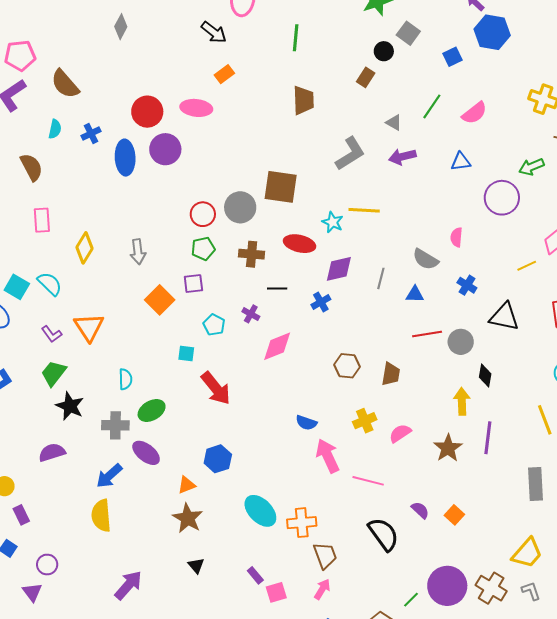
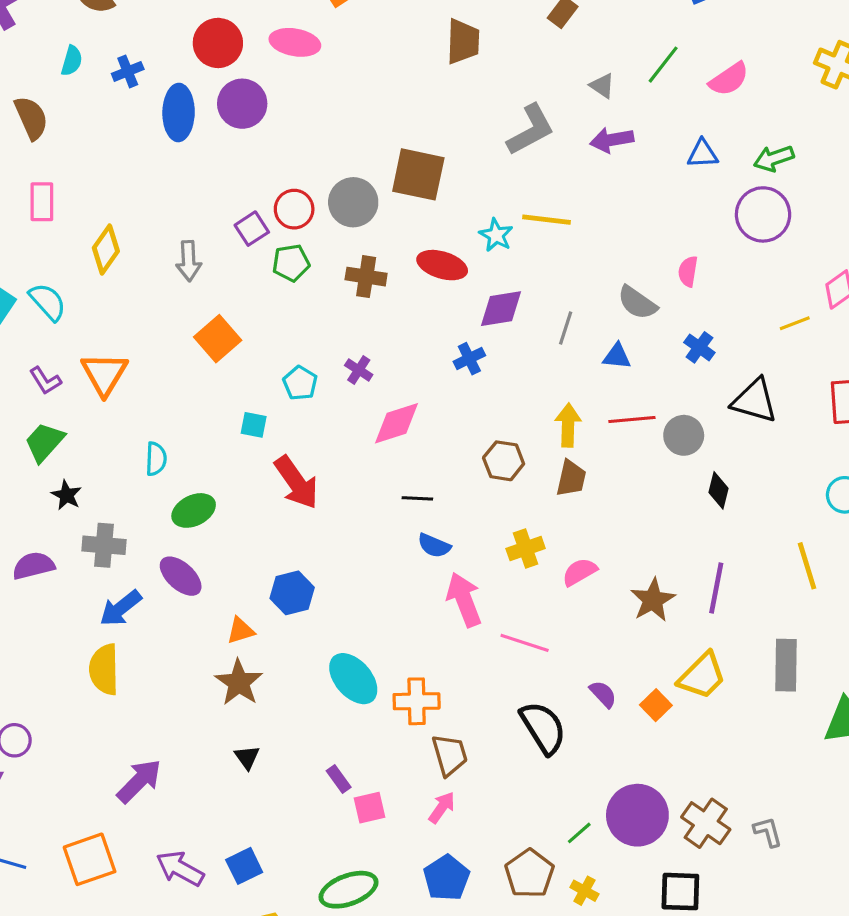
green arrow: (531, 167) -> (774, 158), moved
purple square: (193, 283) -> (252, 229), moved, turned -30
black line: (277, 289) -> (417, 498), moved
yellow arrow: (462, 401) -> (568, 425), moved
black star: (70, 406) -> (66, 495), size x0.7
gray cross: (115, 425) -> (104, 545), moved
yellow trapezoid: (527, 553) -> (702, 676), moved

